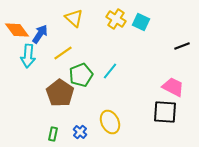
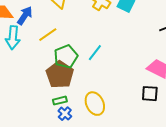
brown pentagon: (60, 93) -> (60, 75), moved
black square: (165, 112) -> (150, 94), size x0.7
green rectangle: (53, 134) -> (60, 101), moved, turned 64

